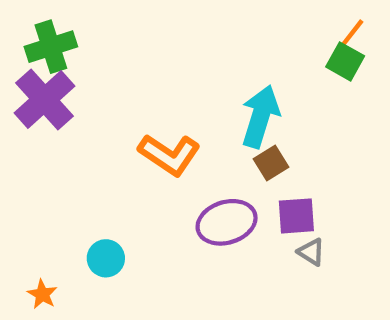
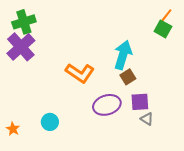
orange star: (42, 294) -> (13, 129), moved

